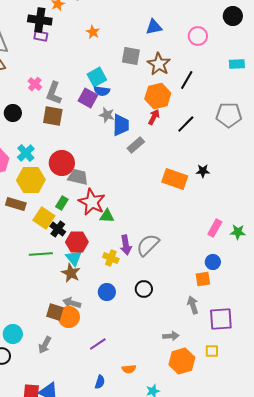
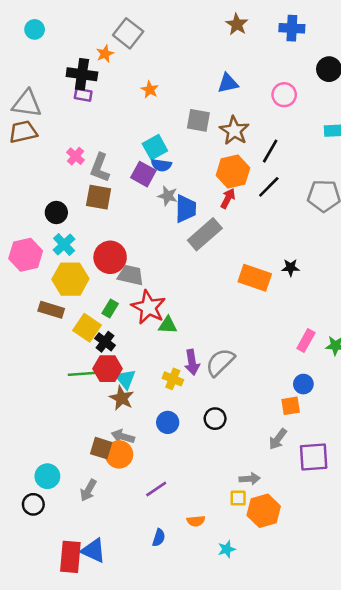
black circle: (13, 113) -> (56, 212), moved
black line: (186, 124) -> (269, 187), moved
gray rectangle: (136, 145) -> (205, 234), size x1.5
red hexagon: (77, 242) -> (108, 369), moved
gray arrow: (193, 305) -> (278, 439), turned -126
yellow square: (212, 351) -> (238, 498), moved

